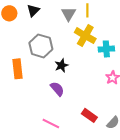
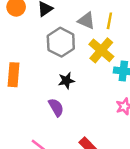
gray triangle: (69, 14) -> (86, 21), turned -49
gray hexagon: (41, 46) -> (61, 42), moved

